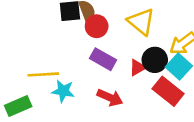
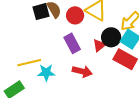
red circle: (97, 26) -> (75, 15), moved
purple rectangle: (103, 59) -> (72, 43), turned 42

